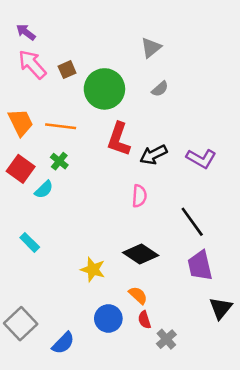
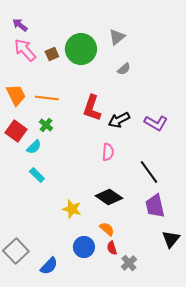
green circle: (104, 89) -> (81, 49), moved
cyan rectangle: (30, 242) -> (37, 175), moved

